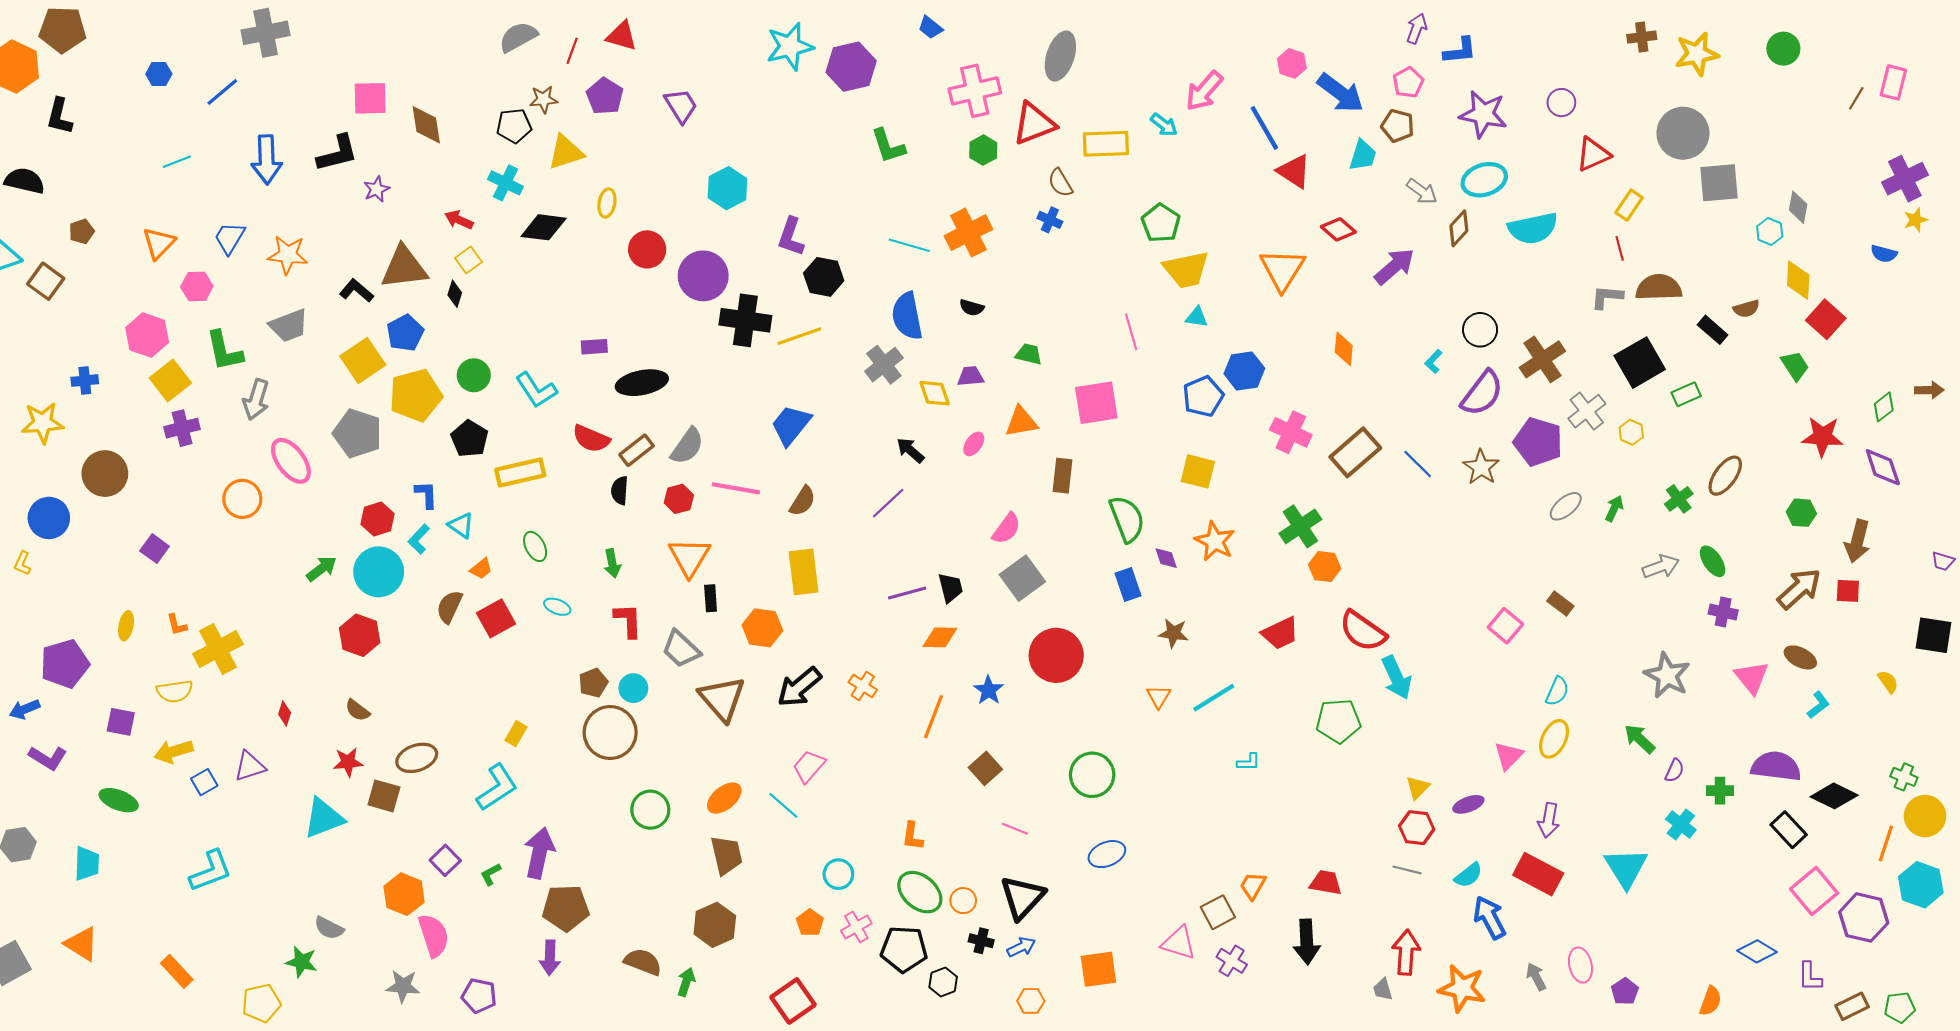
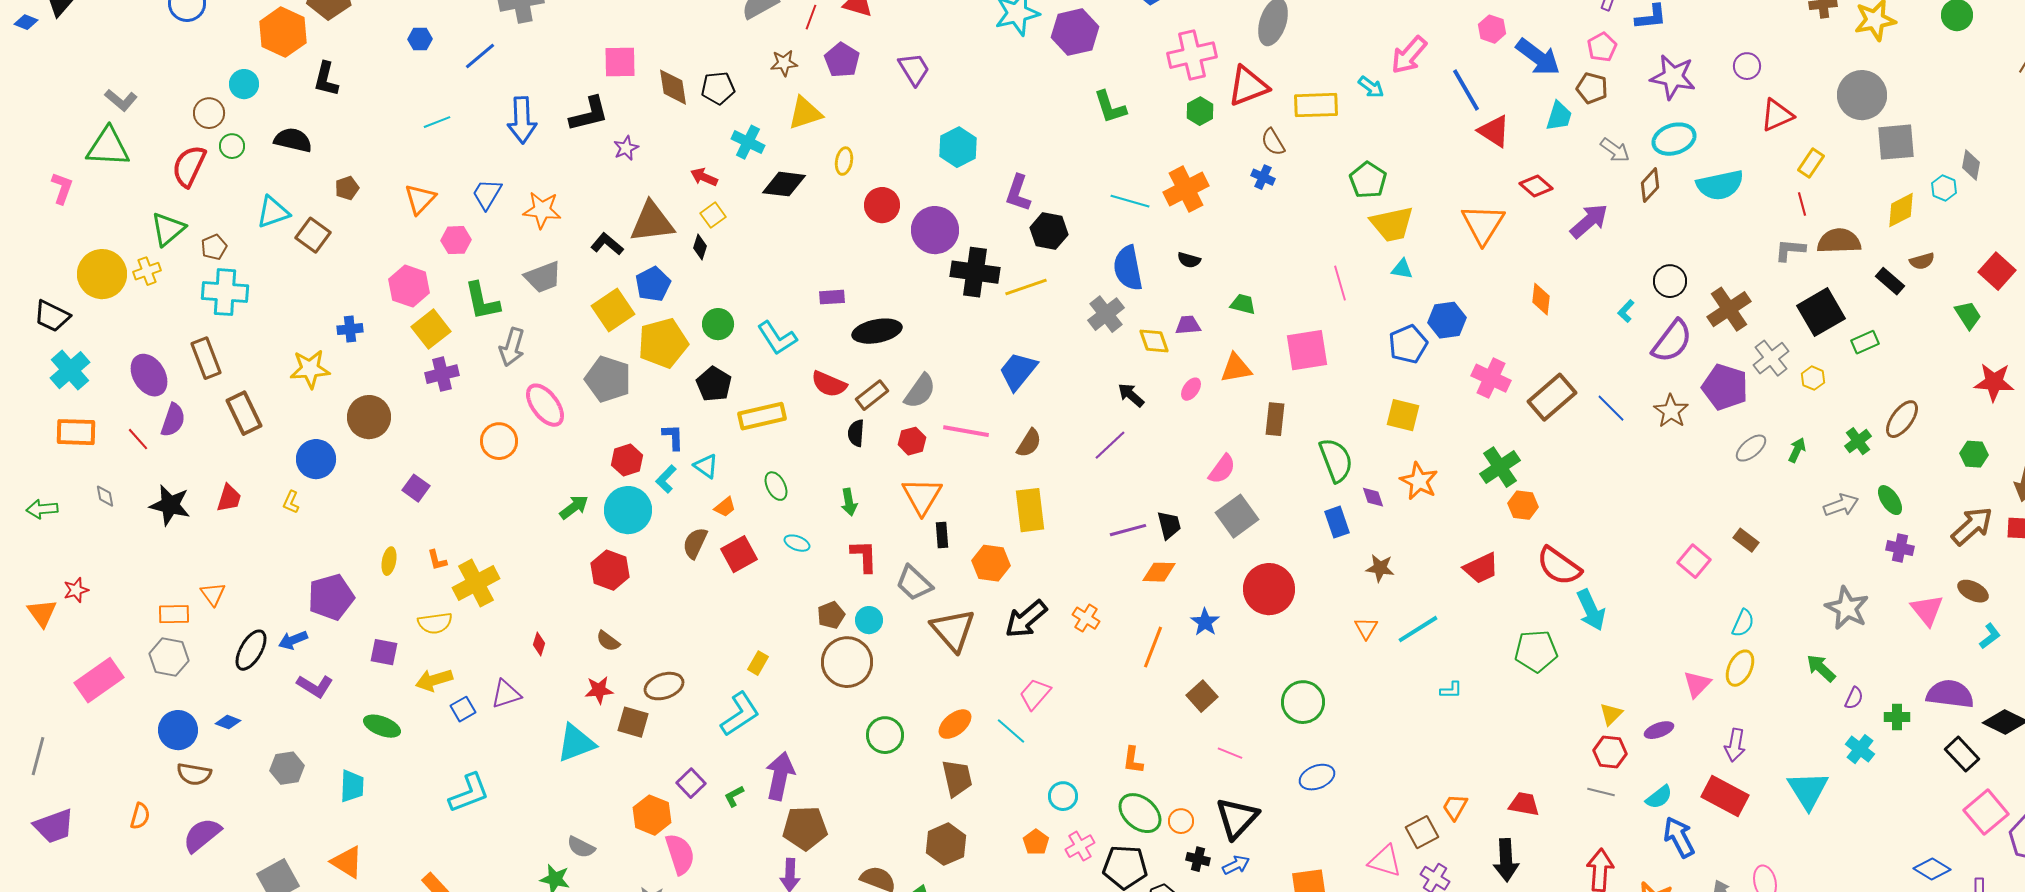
black pentagon: (514, 126) -> (718, 88), moved
yellow diamond: (1798, 280) -> (1901, 210), moved, turned 60

